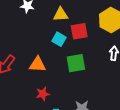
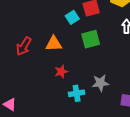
cyan square: (59, 39) -> (72, 17), turned 32

